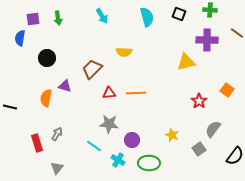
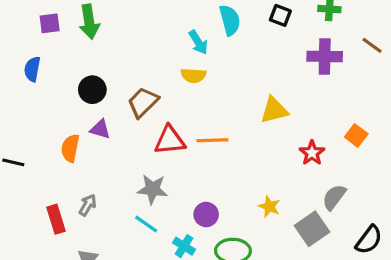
cyan arrow: (102, 16) -> (198, 42), moved
green arrow: (58, 18) -> (89, 22), size x1.5
blue semicircle: (20, 38) -> (32, 69), moved
black circle: (47, 58) -> (92, 90), moved
yellow triangle: (186, 62) -> (274, 110), moved
red triangle: (109, 93) -> (170, 140), size x1.5
gray star: (109, 124) -> (152, 189), moved
gray square: (199, 149) -> (312, 229), size x1.5

